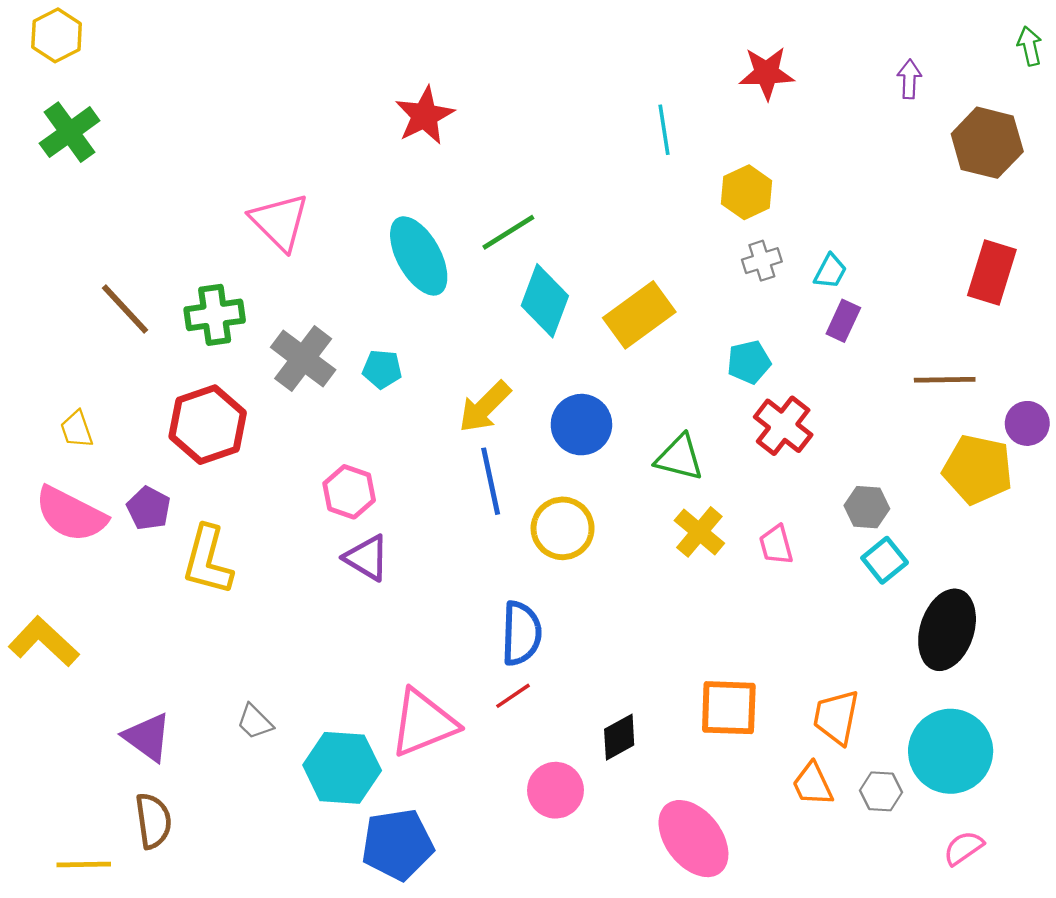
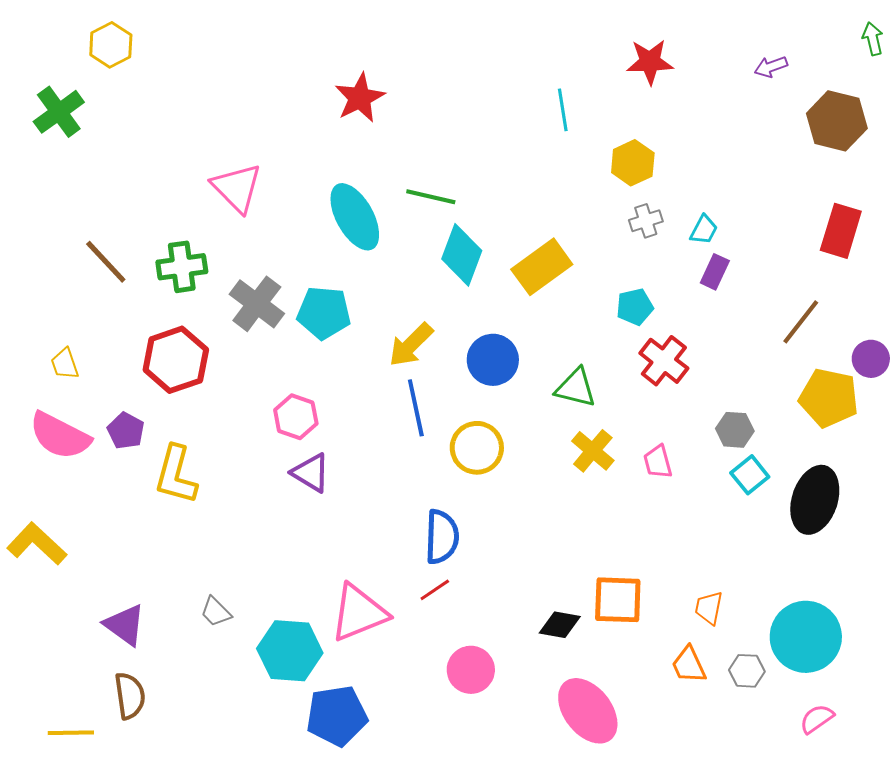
yellow hexagon: (57, 35) -> (111, 45), moved
purple arrow: (909, 79) -> (771, 67), turned -112
green line: (508, 232) -> (431, 197), turned 45
cyan pentagon: (382, 369) -> (324, 313), size x1.6
brown line: (945, 380) -> (801, 322), turned -51
black ellipse: (947, 630) -> (815, 500), moved
orange trapezoid: (836, 717) -> (709, 608), size x0.7
black diamond: (619, 737) -> (560, 625), moved, turned 39

